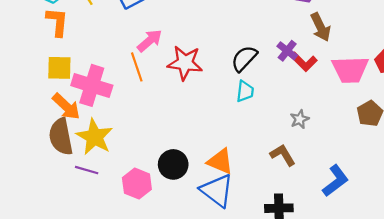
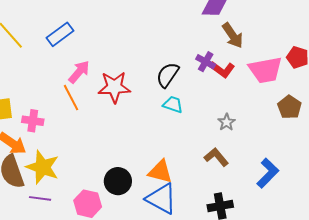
pink cross: (92, 85) -> (33, 121), size x0.6
cyan trapezoid: (245, 91) -> (173, 104), turned -70

